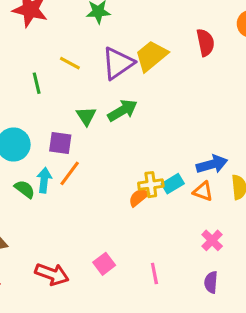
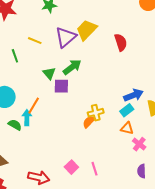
red semicircle: (205, 43) -> (121, 42), moved
purple square: (60, 143) -> (61, 86), moved
orange line: (70, 173) -> (34, 106), moved
cyan rectangle: (173, 184) -> (127, 110), moved
orange triangle: (203, 191) -> (127, 128), moved
pink line: (154, 273) -> (95, 169), moved

